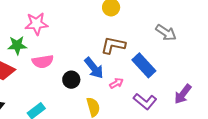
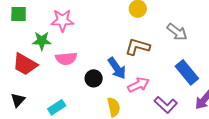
gray arrow: (166, 33) -> (177, 32), moved
blue rectangle: (144, 65) -> (187, 72), moved
pink arrow: (116, 83) -> (138, 85), size x1.5

